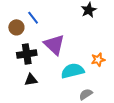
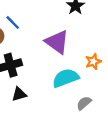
purple triangle: (54, 45) -> (57, 42), moved

